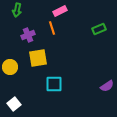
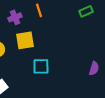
purple semicircle: (107, 86) -> (94, 68), turned -40

